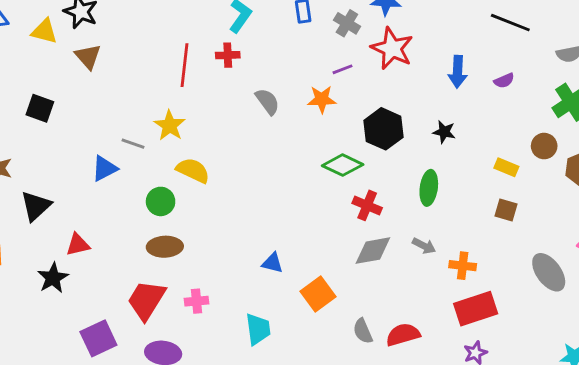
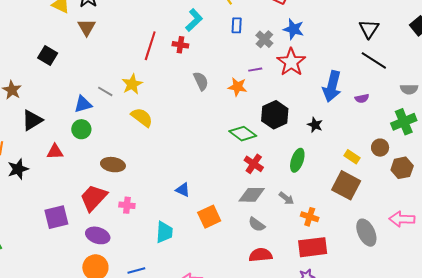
blue arrow: (458, 72) -> (332, 86), size x1.4
green circle: (161, 201) -> (81, 129), moved
brown square: (506, 210) -> (346, 185), size x1.8
black star: (53, 278) -> (18, 169), moved
gray semicircle: (363, 331) -> (257, 224), moved, turned -42

